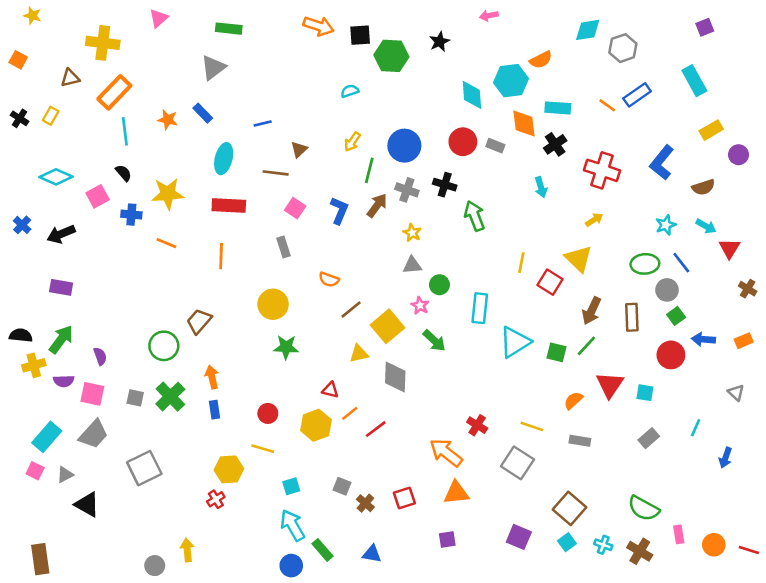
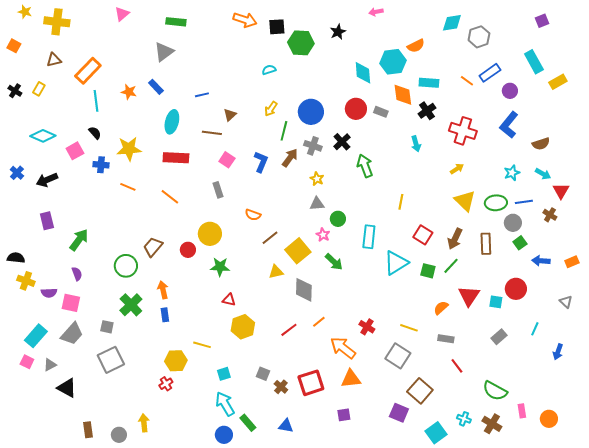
yellow cross: (103, 43) -> (57, 22), moved
yellow rectangle: (711, 130) -> (558, 82), moved
purple circle: (739, 155) -> (510, 91), moved
black cross: (445, 185) -> (342, 142), turned 30
orange line: (221, 256) -> (170, 197), turned -54
yellow triangle: (579, 259) -> (465, 201), moved
blue line: (681, 263) -> (524, 202), turned -60
red square: (550, 282) -> (423, 235), moved
purple rectangle: (61, 287) -> (47, 221), turned 66
brown cross: (748, 289) -> (550, 215), moved
green arrow: (61, 339) -> (79, 240), moved
red circle: (671, 355) -> (516, 289), moved
yellow cross: (34, 365) -> (26, 281), turned 36
red triangle: (330, 390) -> (229, 300), moved
gray square: (135, 398) -> (107, 327), moved
red circle: (268, 413) -> (188, 250), moved
orange line: (350, 413) -> (319, 322), moved
red square: (404, 498) -> (311, 383), size x1.5
brown square: (569, 508) -> (420, 391), moved
cyan square: (567, 542) -> (436, 433), moved, size x1.5
red line: (749, 550) -> (457, 366), moved, turned 35
brown rectangle: (40, 559) -> (88, 430), moved, size x0.7

